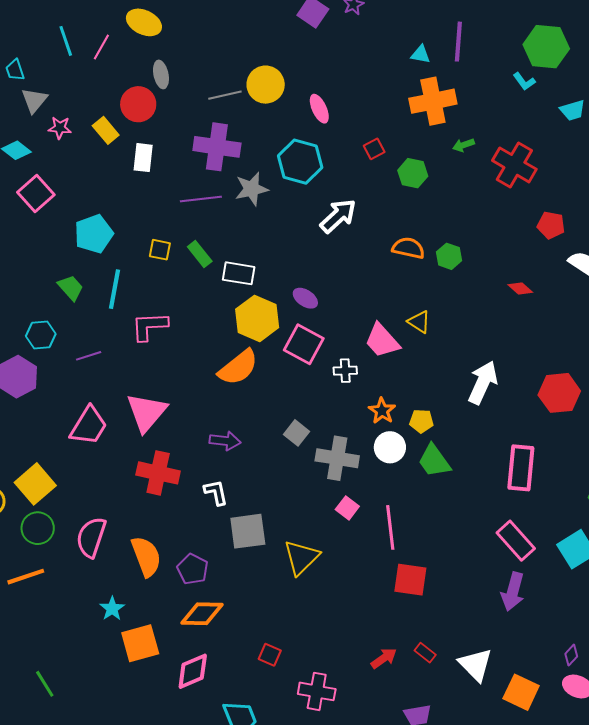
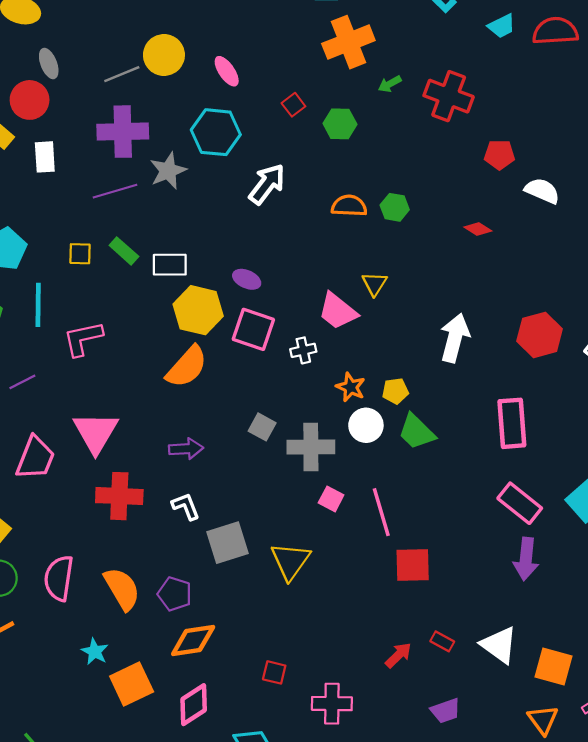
yellow triangle: (419, 322) -> (374, 284), turned 40

